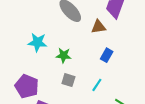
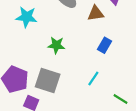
cyan star: (37, 42) -> (26, 17), moved
gray square: (68, 80) -> (48, 80), moved, size x1.6

